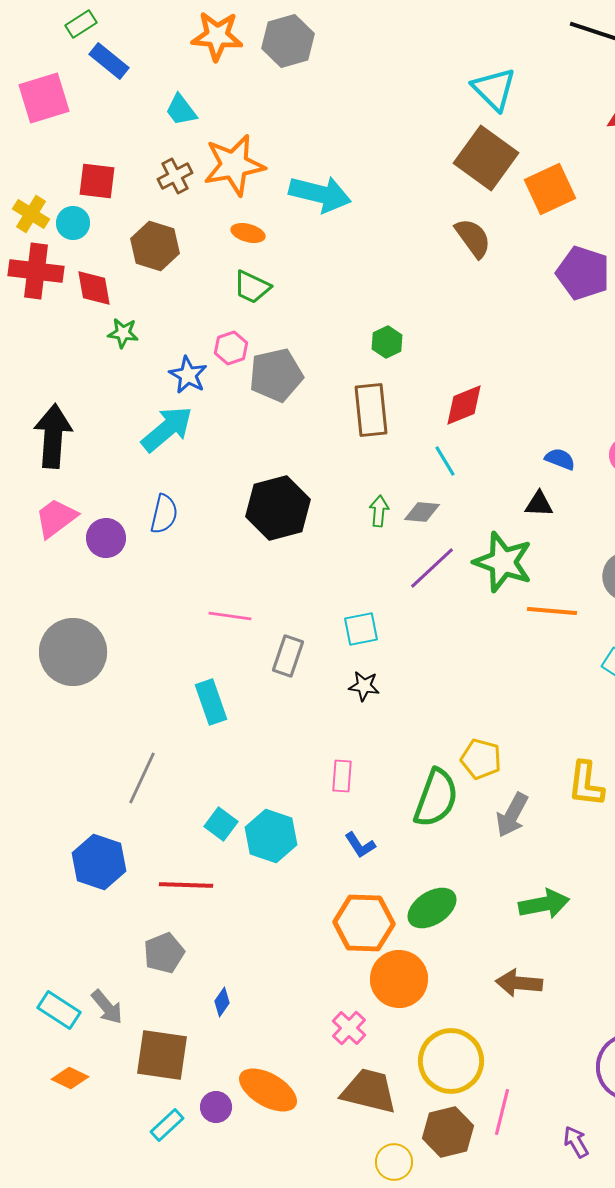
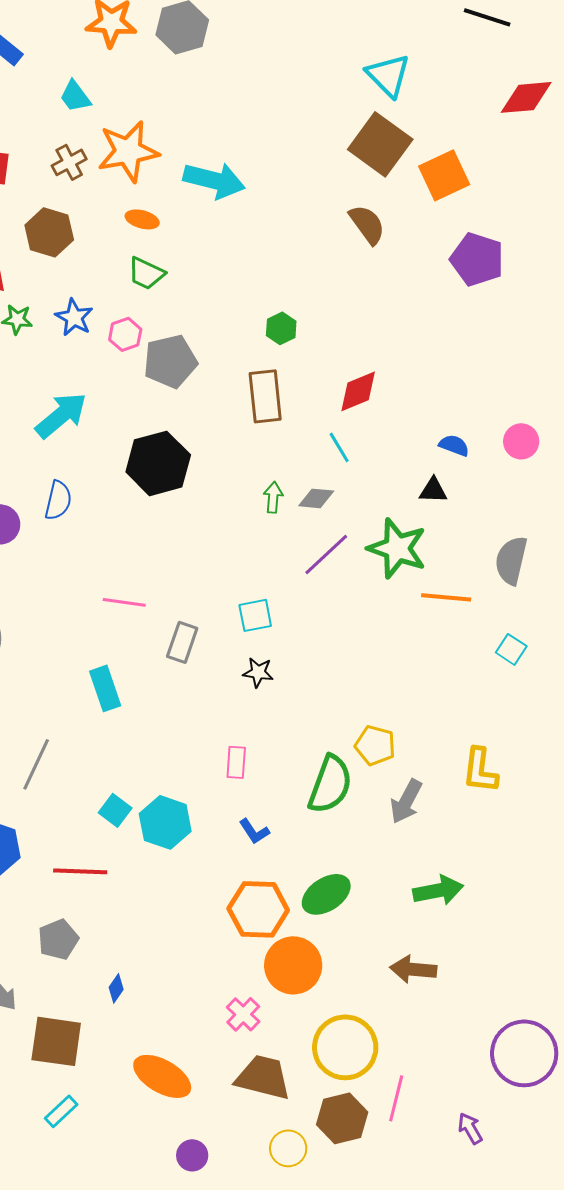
blue star: (188, 375) -> (74, 317), moved
black hexagon: (278, 508) -> (158, 463), moved
purple circle: (216, 1107) -> (192, 1155), moved

